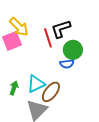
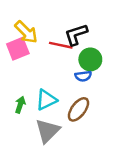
red line: (48, 38) -> (61, 45), turned -60
brown ellipse: (51, 92) -> (78, 109), moved

